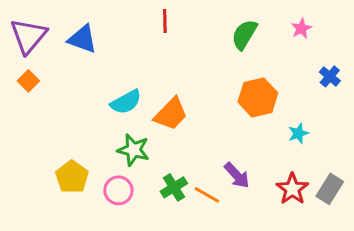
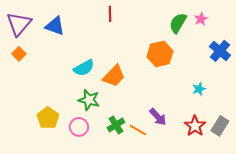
green semicircle: (244, 34) -> (178, 23), moved
blue cross: (330, 76) -> (220, 51), size x1.5
orange hexagon: (258, 97) -> (160, 54), moved

